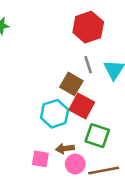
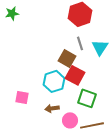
brown arrow: (65, 149) -> (52, 108), moved
pink square: (40, 159) -> (22, 97), moved

